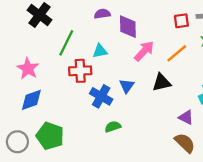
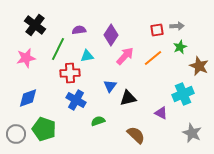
purple semicircle: (102, 14) -> (79, 30), moved
purple diamond: (128, 27) -> (111, 35), turned 35
pink star: (28, 68) -> (26, 58), moved, turned 30
black triangle: (162, 82) -> (128, 98), moved
blue cross: (101, 96) -> (76, 100), moved
brown semicircle: (185, 143) -> (136, 135), moved

